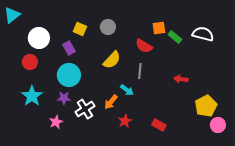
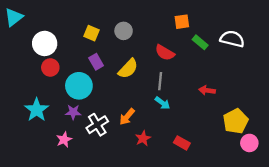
orange square: (159, 28) -> (182, 22), moved
purple rectangle: (69, 48) -> (96, 62), moved
red circle: (30, 62) -> (50, 67), moved
cyan arrow: (127, 90) -> (162, 103), moved

